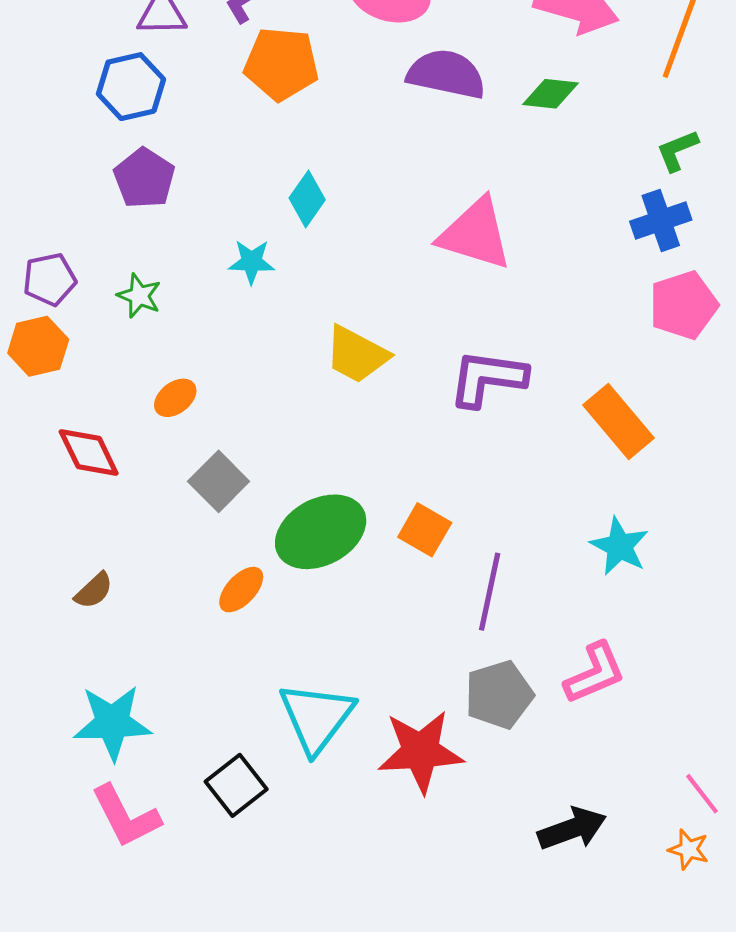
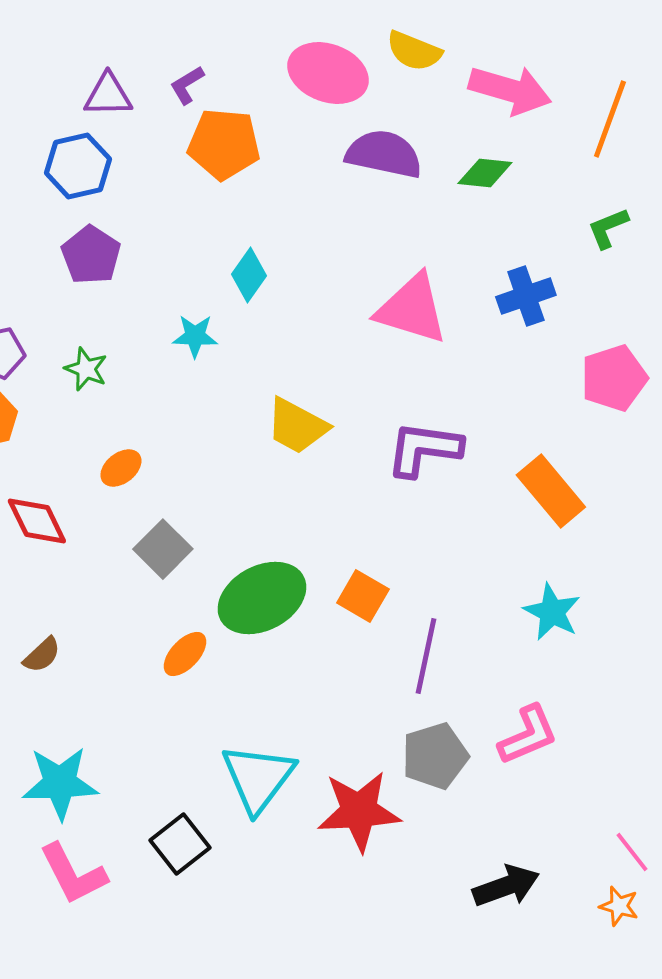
blue cross: (661, 221) -> (526, 296), moved

